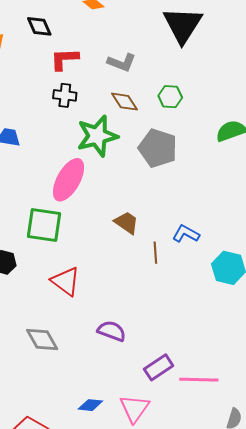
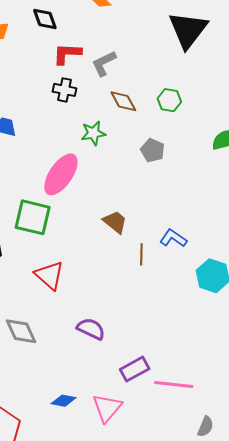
gray L-shape: (122, 63) -> (104, 63), moved, turned 128
green star: (97, 136) -> (93, 133), size x0.6
gray pentagon: (158, 148) -> (153, 150), size x0.6

